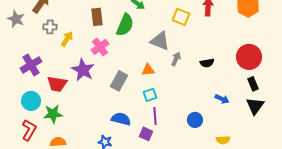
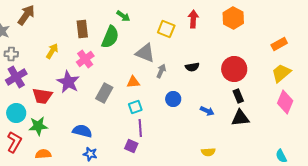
gray cross: (50, 27) -> (11, 54), moved
black semicircle: (207, 63) -> (192, 67), moved
black triangle: (255, 106) -> (240, 118), turned 48
blue semicircle: (121, 119) -> (82, 131), moved
blue circle: (195, 120) -> (173, 99), moved

